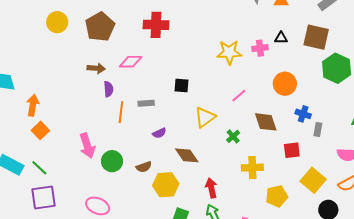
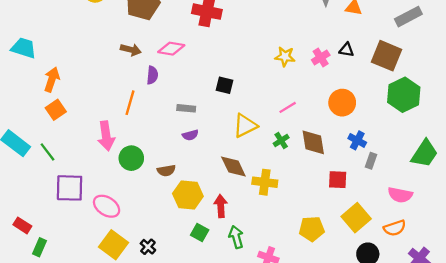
pink cross: (260, 48) -> (321, 57), turned -35
yellow star: (229, 52) -> (285, 57), size x0.7
purple semicircle: (108, 89) -> (152, 75), moved
gray rectangle: (146, 103) -> (186, 108), moved
orange line: (121, 112) -> (130, 103), moved
green cross: (233, 136) -> (281, 140), moved
brown diamond: (187, 155) -> (233, 166), moved
yellow cross: (252, 168) -> (265, 182), moved
red arrow: (211, 188) -> (221, 206), moved
purple square: (43, 198) -> (70, 188), moved

